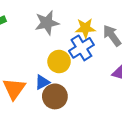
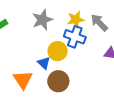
blue cross: (81, 48) -> (75, 37), turned -30
blue triangle: (42, 82) -> (44, 63), moved, turned -40

